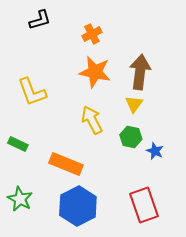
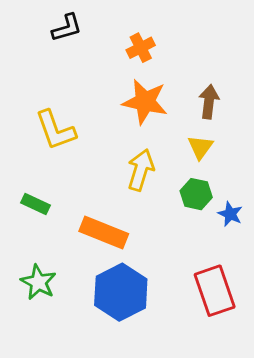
brown arrow: (140, 72) -> (209, 102), size x0.7
yellow arrow: (92, 120) -> (141, 170), turned 44

